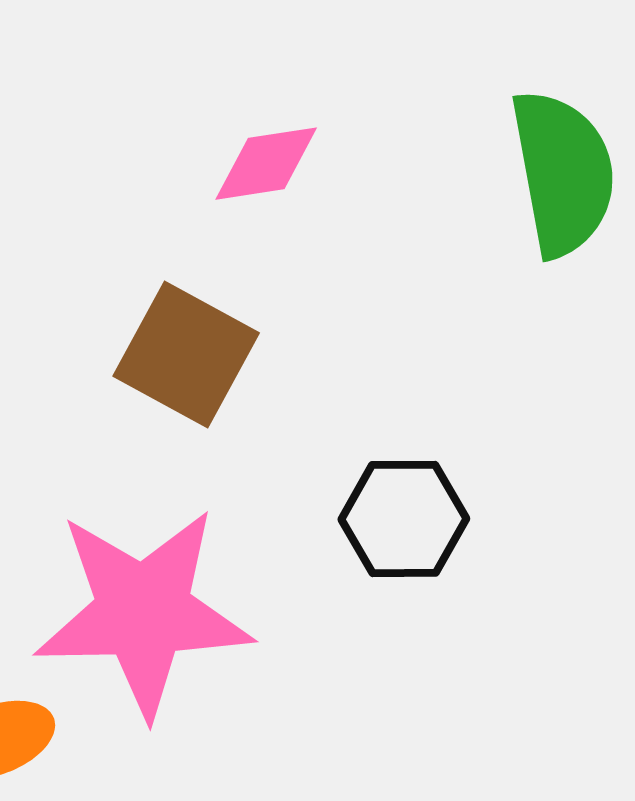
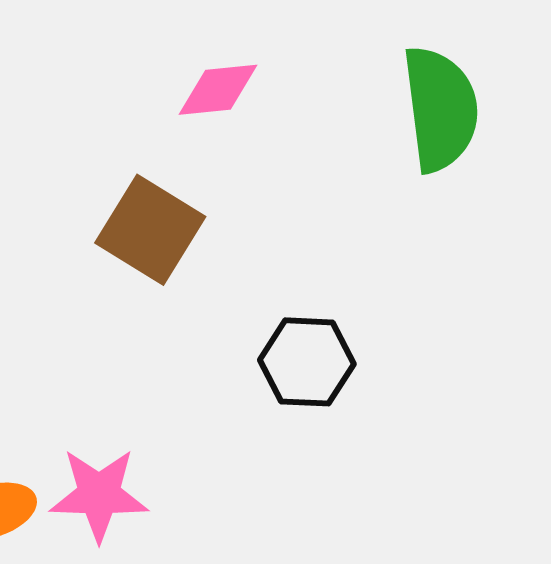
pink star: (143, 612) -> (99, 495), moved, size x0.6

